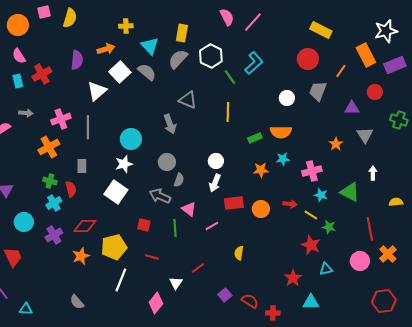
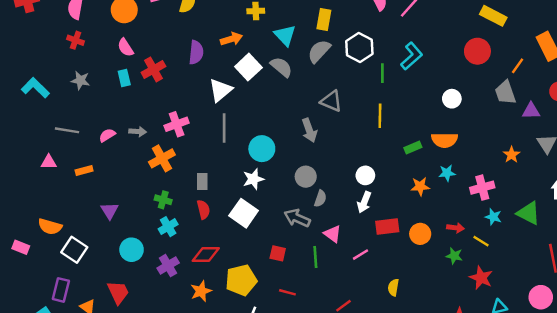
green line: (230, 77) -> (382, 73), turned 35
gray trapezoid: (318, 91) -> (505, 93), moved, turned -40
gray arrow: (26, 113) -> (138, 132), moved
gray line: (88, 127) -> (224, 128), moved
red semicircle: (71, 189) -> (203, 210), moved
green star: (329, 227) -> (454, 256), moved

